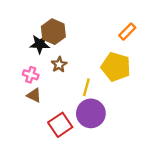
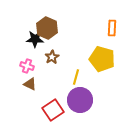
orange rectangle: (127, 32) -> (112, 28), turned -42

